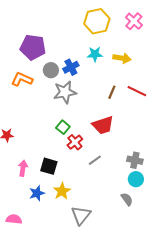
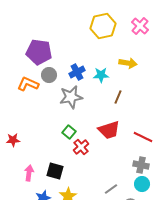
cyan star: (95, 54) -> (101, 75), moved
gray circle: (51, 70) -> (49, 75), moved
red line: (137, 91) -> (143, 137), moved
gray line: (95, 160) -> (111, 189), moved

